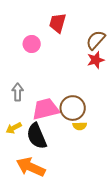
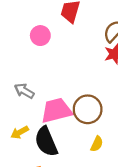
gray arrow: (18, 92) -> (24, 91), turned -60
yellow semicircle: (80, 126) -> (97, 144), moved, turned -64

